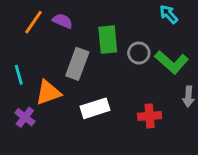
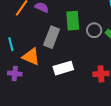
orange triangle: (48, 93) -> (31, 57), turned 42
purple cross: (25, 117) -> (15, 74), turned -32

